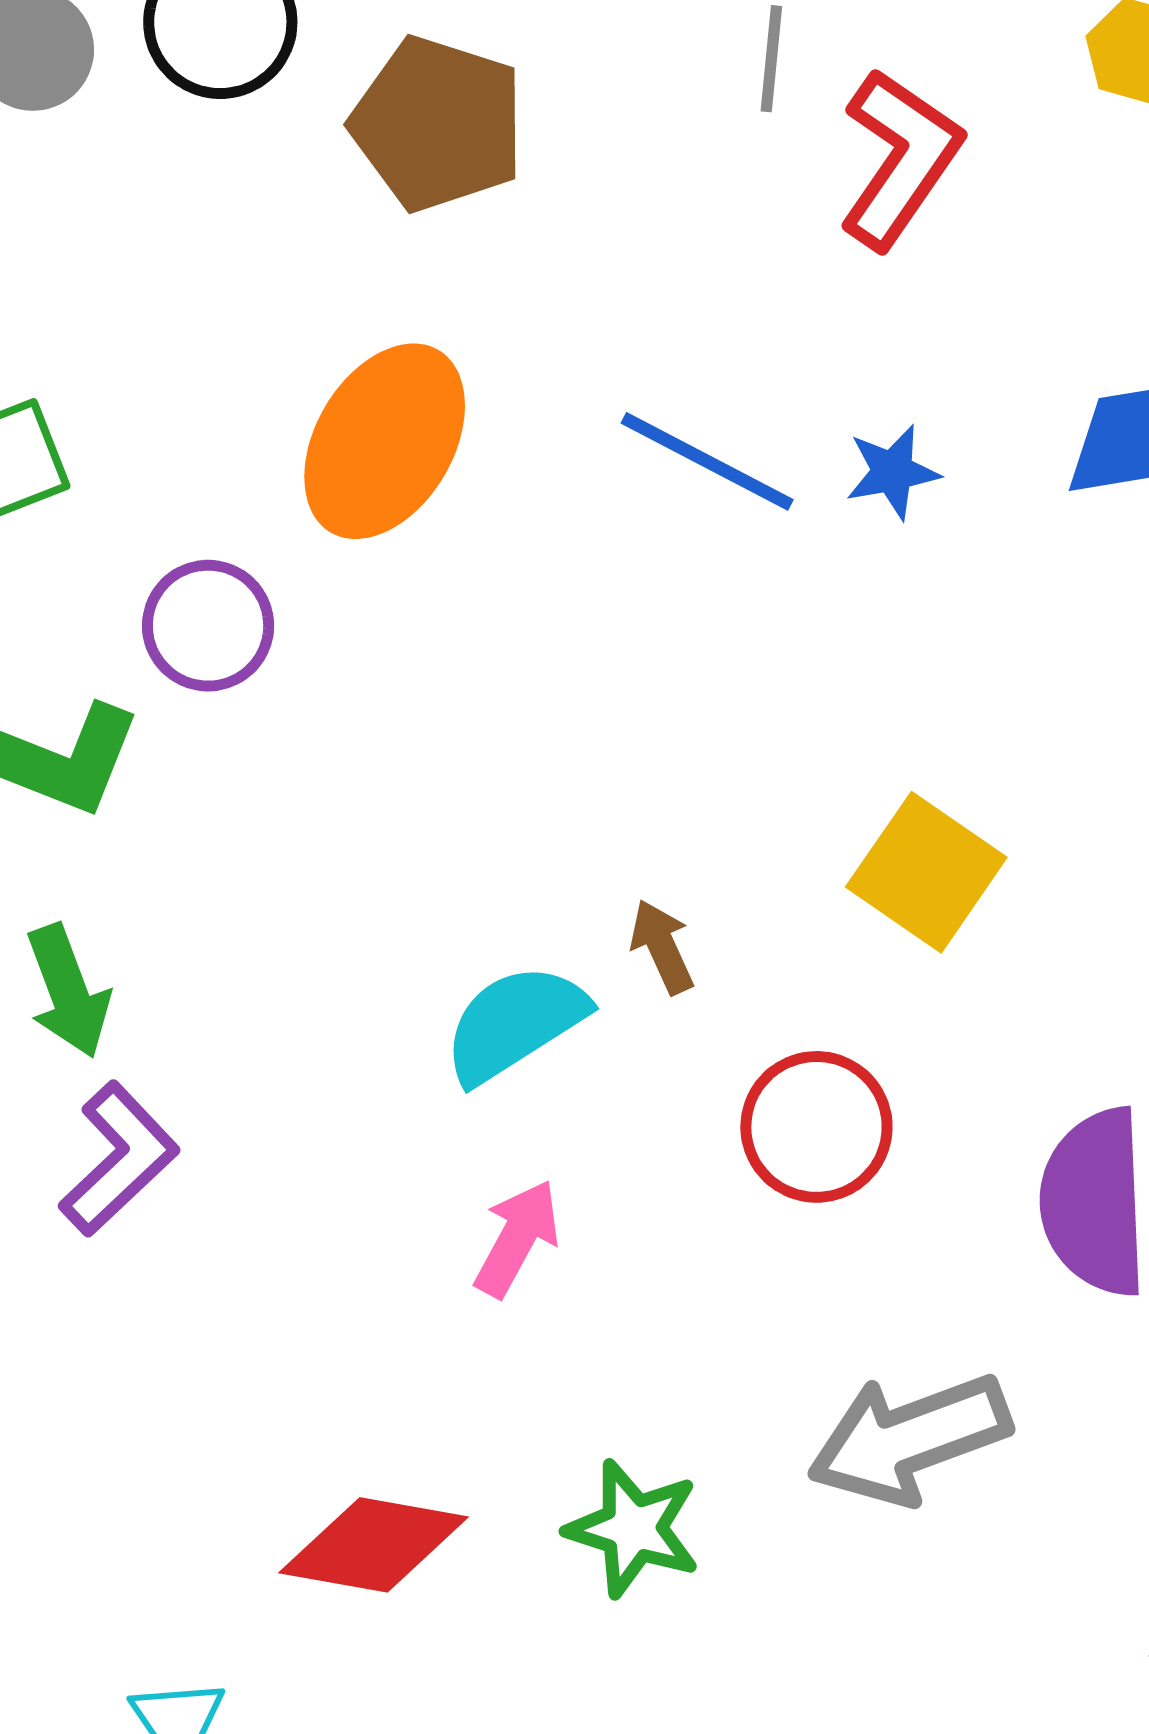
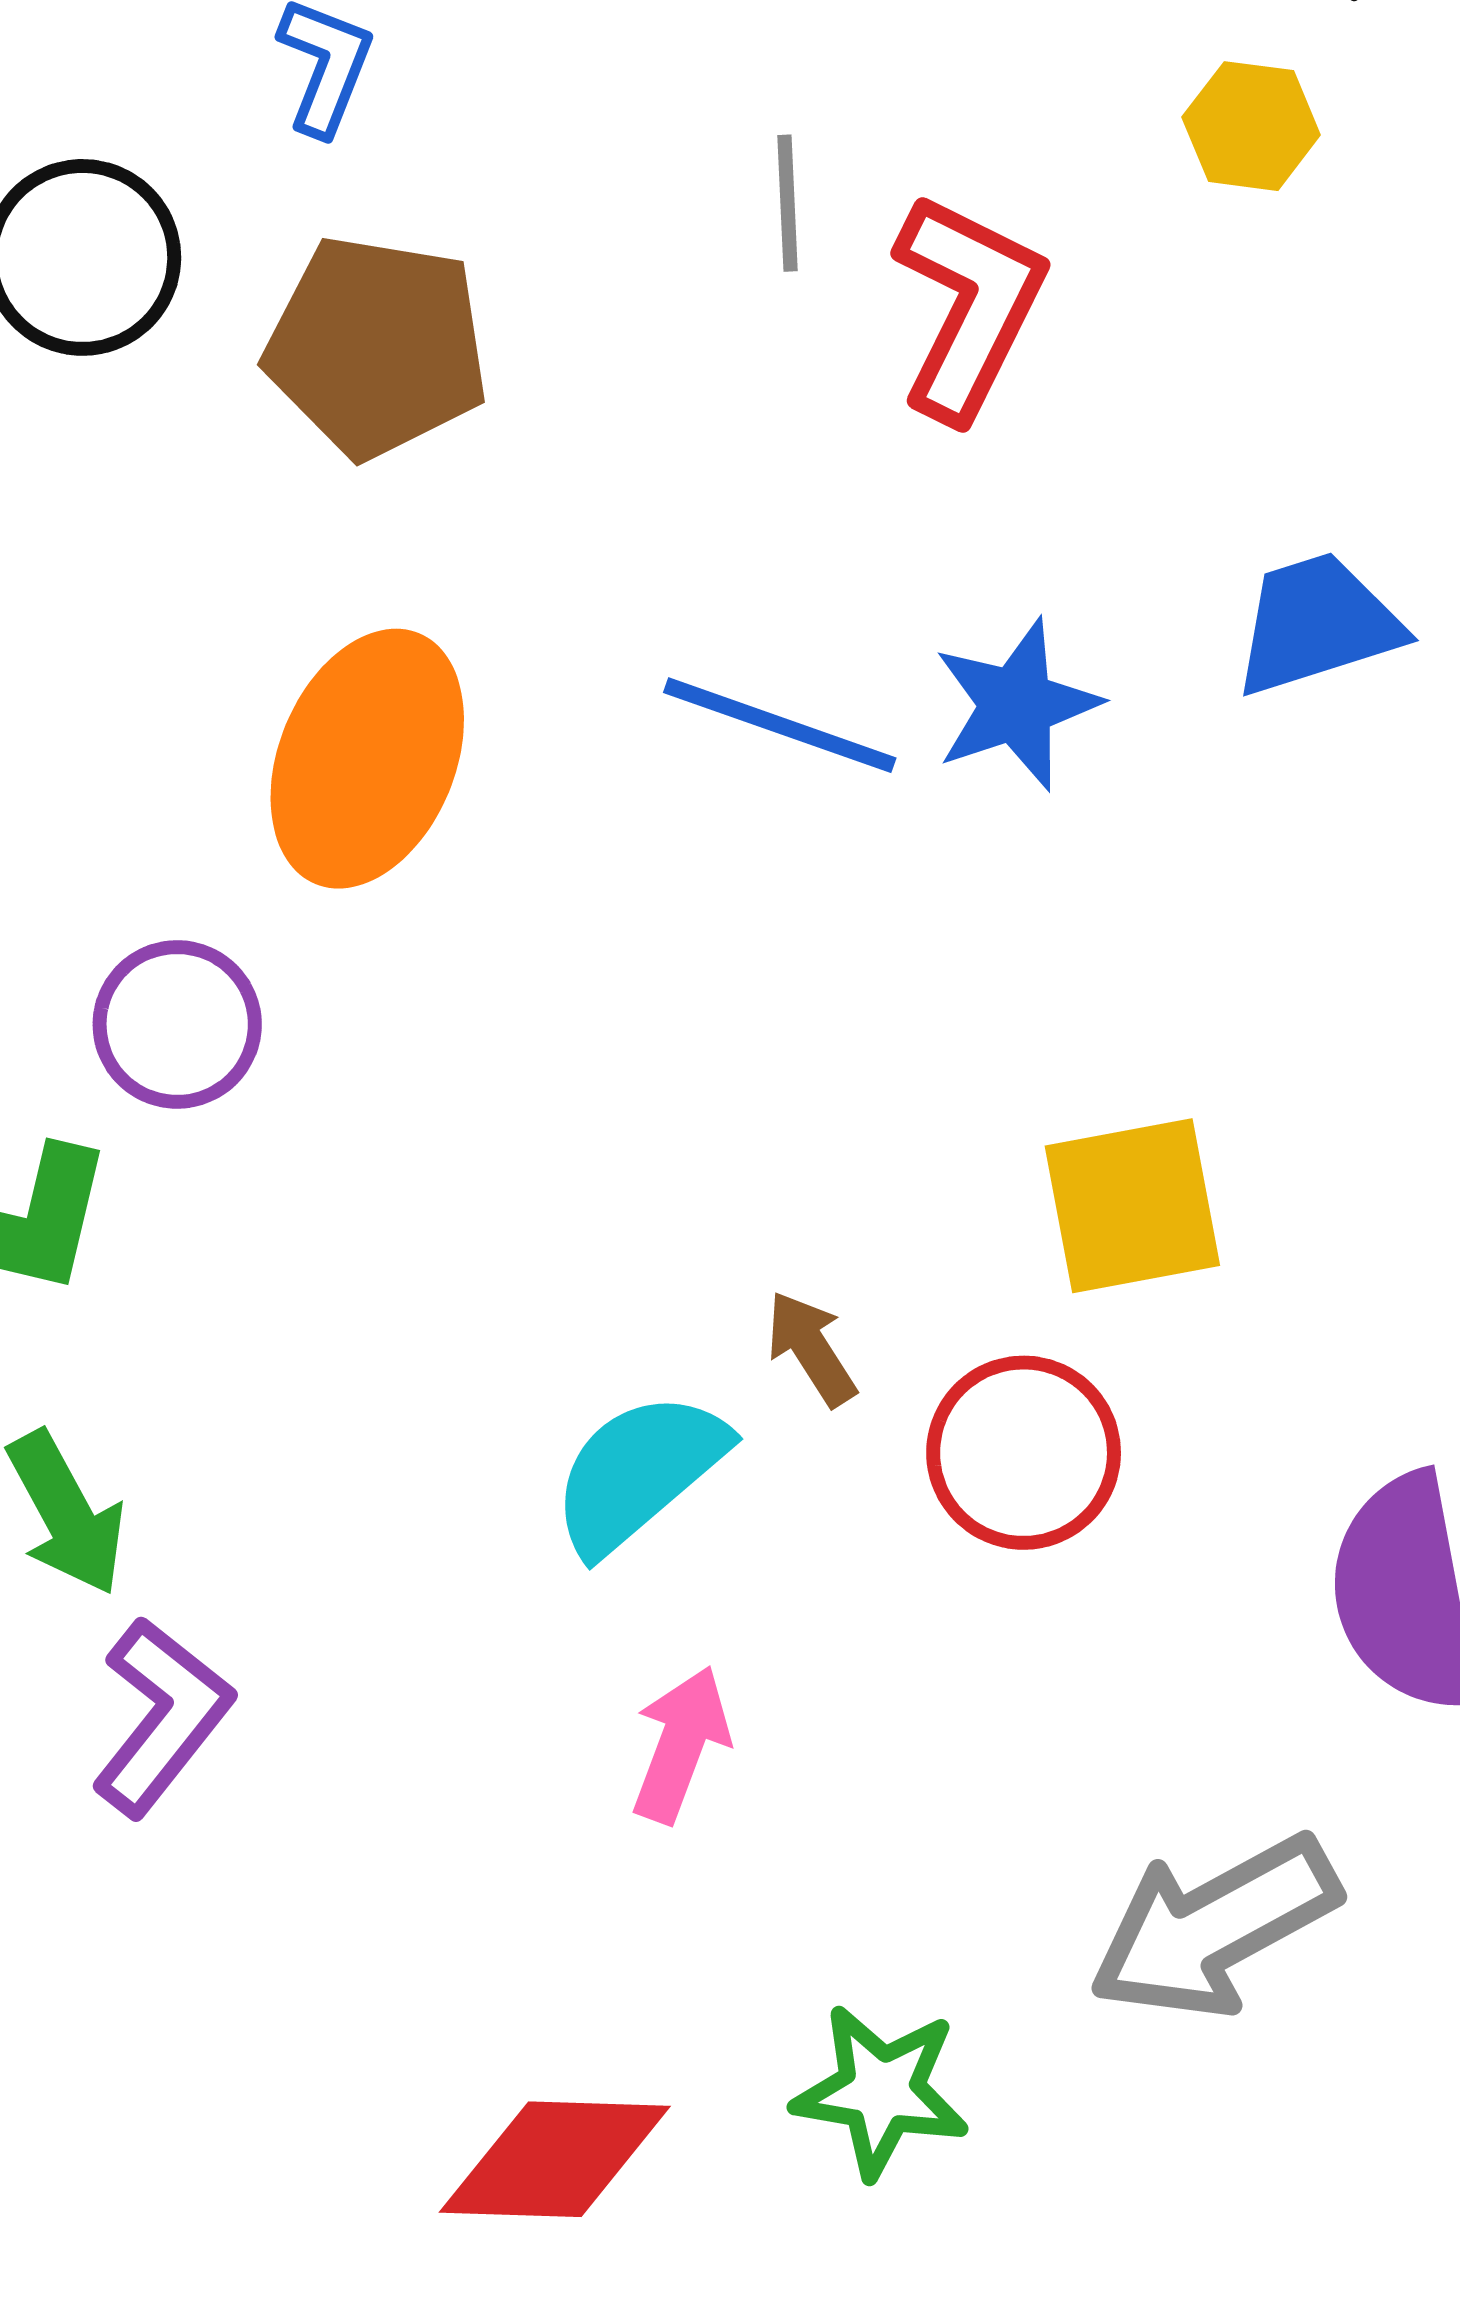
blue star: (893, 472) -> (1016, 705), size x1.4
yellow square: (926, 872) -> (1132, 1206), turned -37
red circle: (816, 1127) -> (1024, 1453), moved

